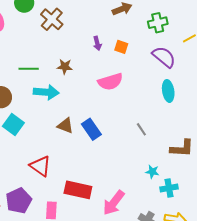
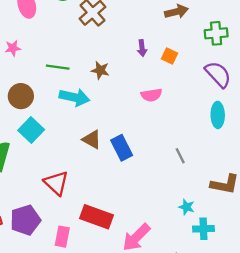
pink semicircle: (110, 82) -> (151, 95), size x0.7

